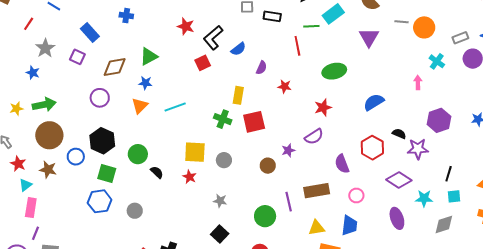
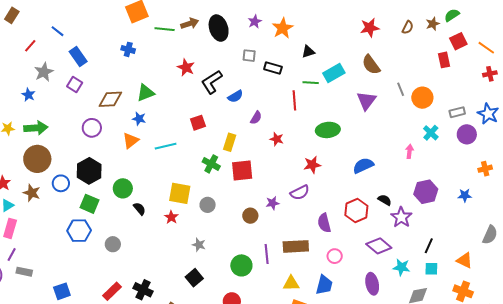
gray line: (401, 22) -> (401, 89), turned 56
blue rectangle: (90, 32) -> (78, 57), moved
red square: (203, 63) -> (198, 123), moved
purple star: (418, 149) -> (401, 217), turned 30

